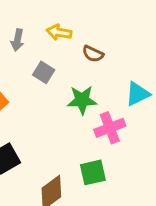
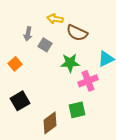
gray arrow: (17, 40) -> (28, 34), moved
brown semicircle: (93, 54) -> (77, 33), size x1.5

